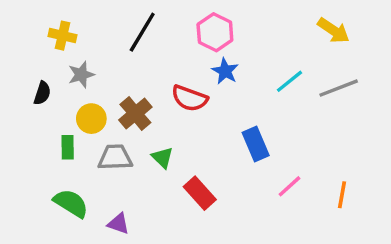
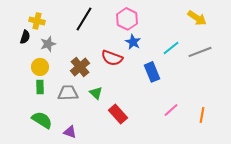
black semicircle: (42, 93) -> (25, 37), moved
yellow circle: (91, 119) -> (40, 67), moved
blue rectangle: (256, 144) -> (152, 72), moved

